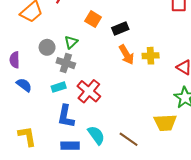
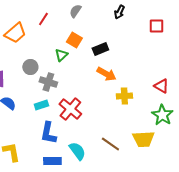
green triangle: (71, 42) -> (61, 55), moved
orange arrow: (126, 55) -> (106, 74), turned -30
yellow cross: (151, 56) -> (124, 96), moved
brown line: (129, 139) -> (110, 144), moved

